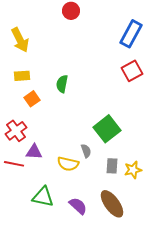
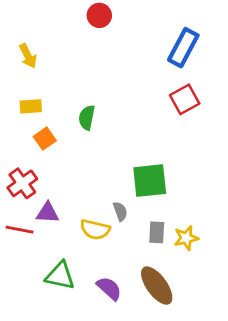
yellow arrow: (20, 40) -> (28, 56), size x0.7
green square: (107, 129) -> (150, 181), turned 32

